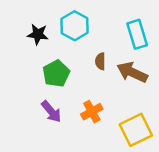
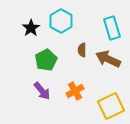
black star: (38, 34) -> (31, 28), turned 30

